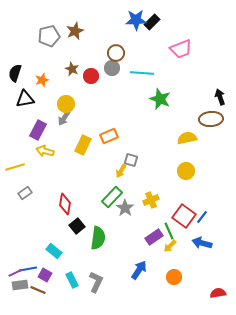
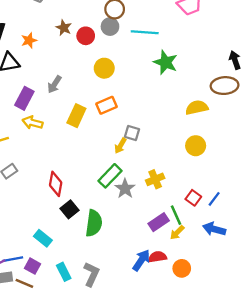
yellow circle: (66, 104) -> (104, 68), moved
red square: (184, 216) -> (193, 198), size x0.6
red semicircle: (218, 293) -> (157, 257), moved

